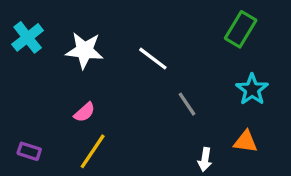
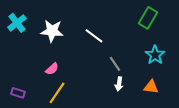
white arrow: (205, 159) -> (119, 84), moved

